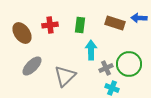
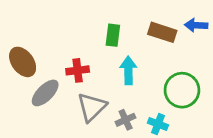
red cross: (50, 25) -> (78, 70), moved
brown ellipse: (22, 33) -> (23, 62), moved
gray cross: (106, 68) -> (126, 120), moved

